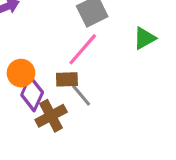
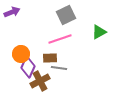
pink line: (83, 49) -> (60, 39), turned 30
gray line: (81, 95) -> (59, 68), turned -42

